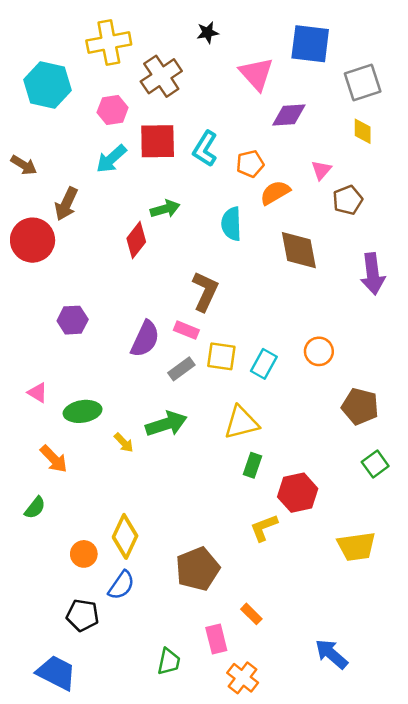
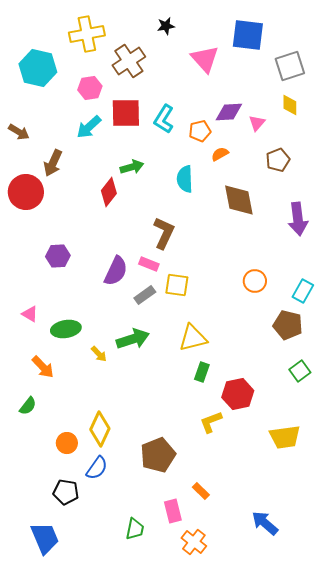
purple diamond: (289, 115) -> (229, 112), moved
pink triangle: (321, 170) -> (257, 123), moved
orange semicircle: (275, 193) -> (220, 154), size x0.7
cyan rectangle: (264, 364) -> (303, 291), moved
blue trapezoid: (56, 673) -> (45, 538), turned 40

